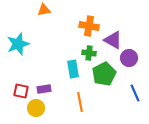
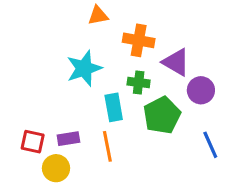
orange triangle: (44, 10) -> (98, 15), moved
cyan star: (18, 44) -> (84, 68), moved
orange line: (80, 102) -> (107, 146), moved

